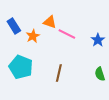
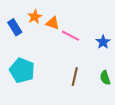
orange star: (33, 36) -> (35, 17), moved
brown line: (59, 73) -> (75, 77), moved

